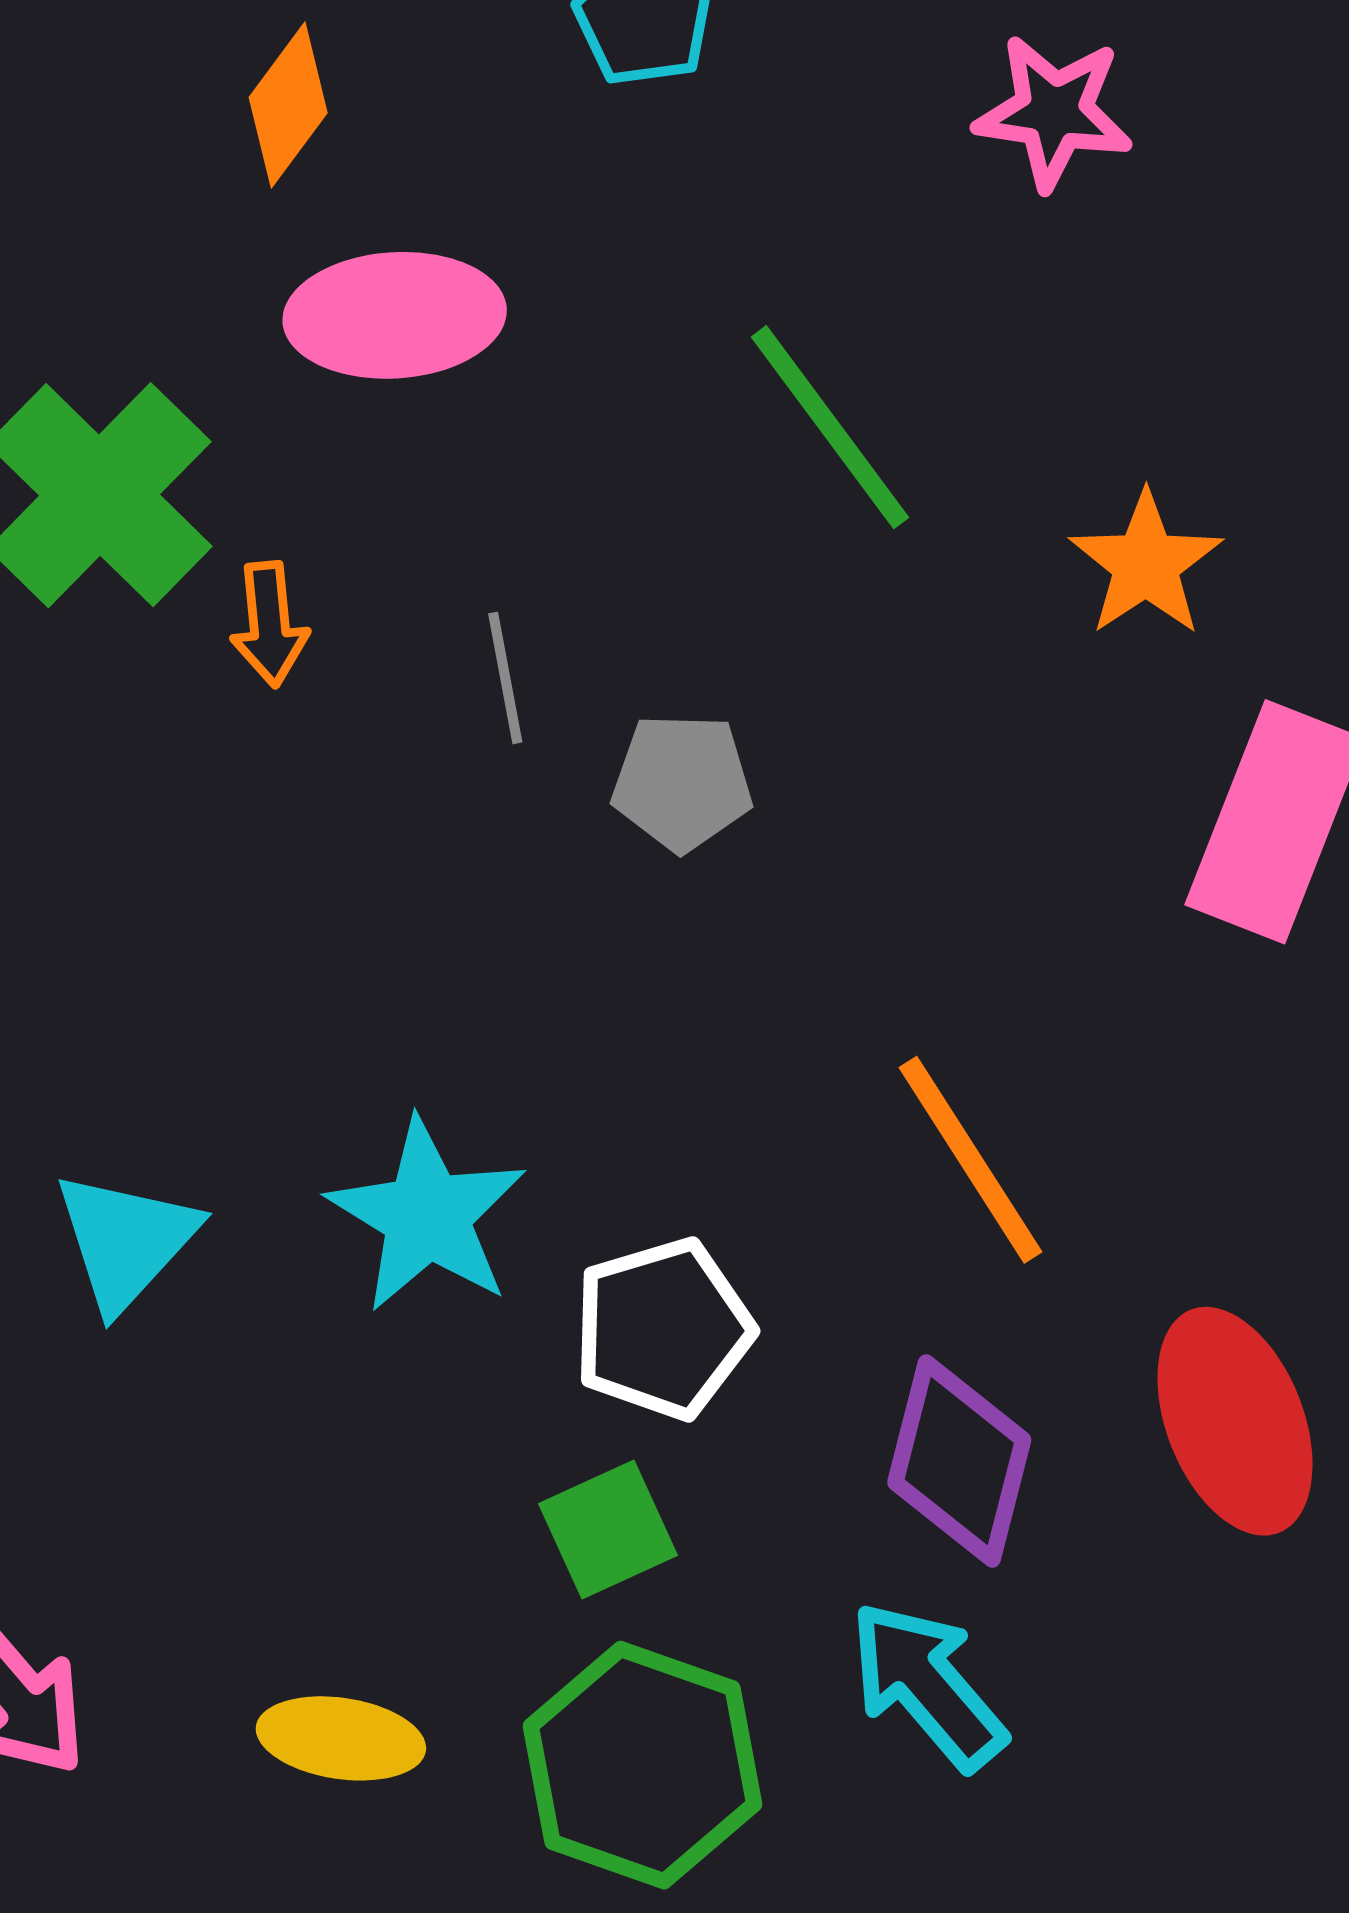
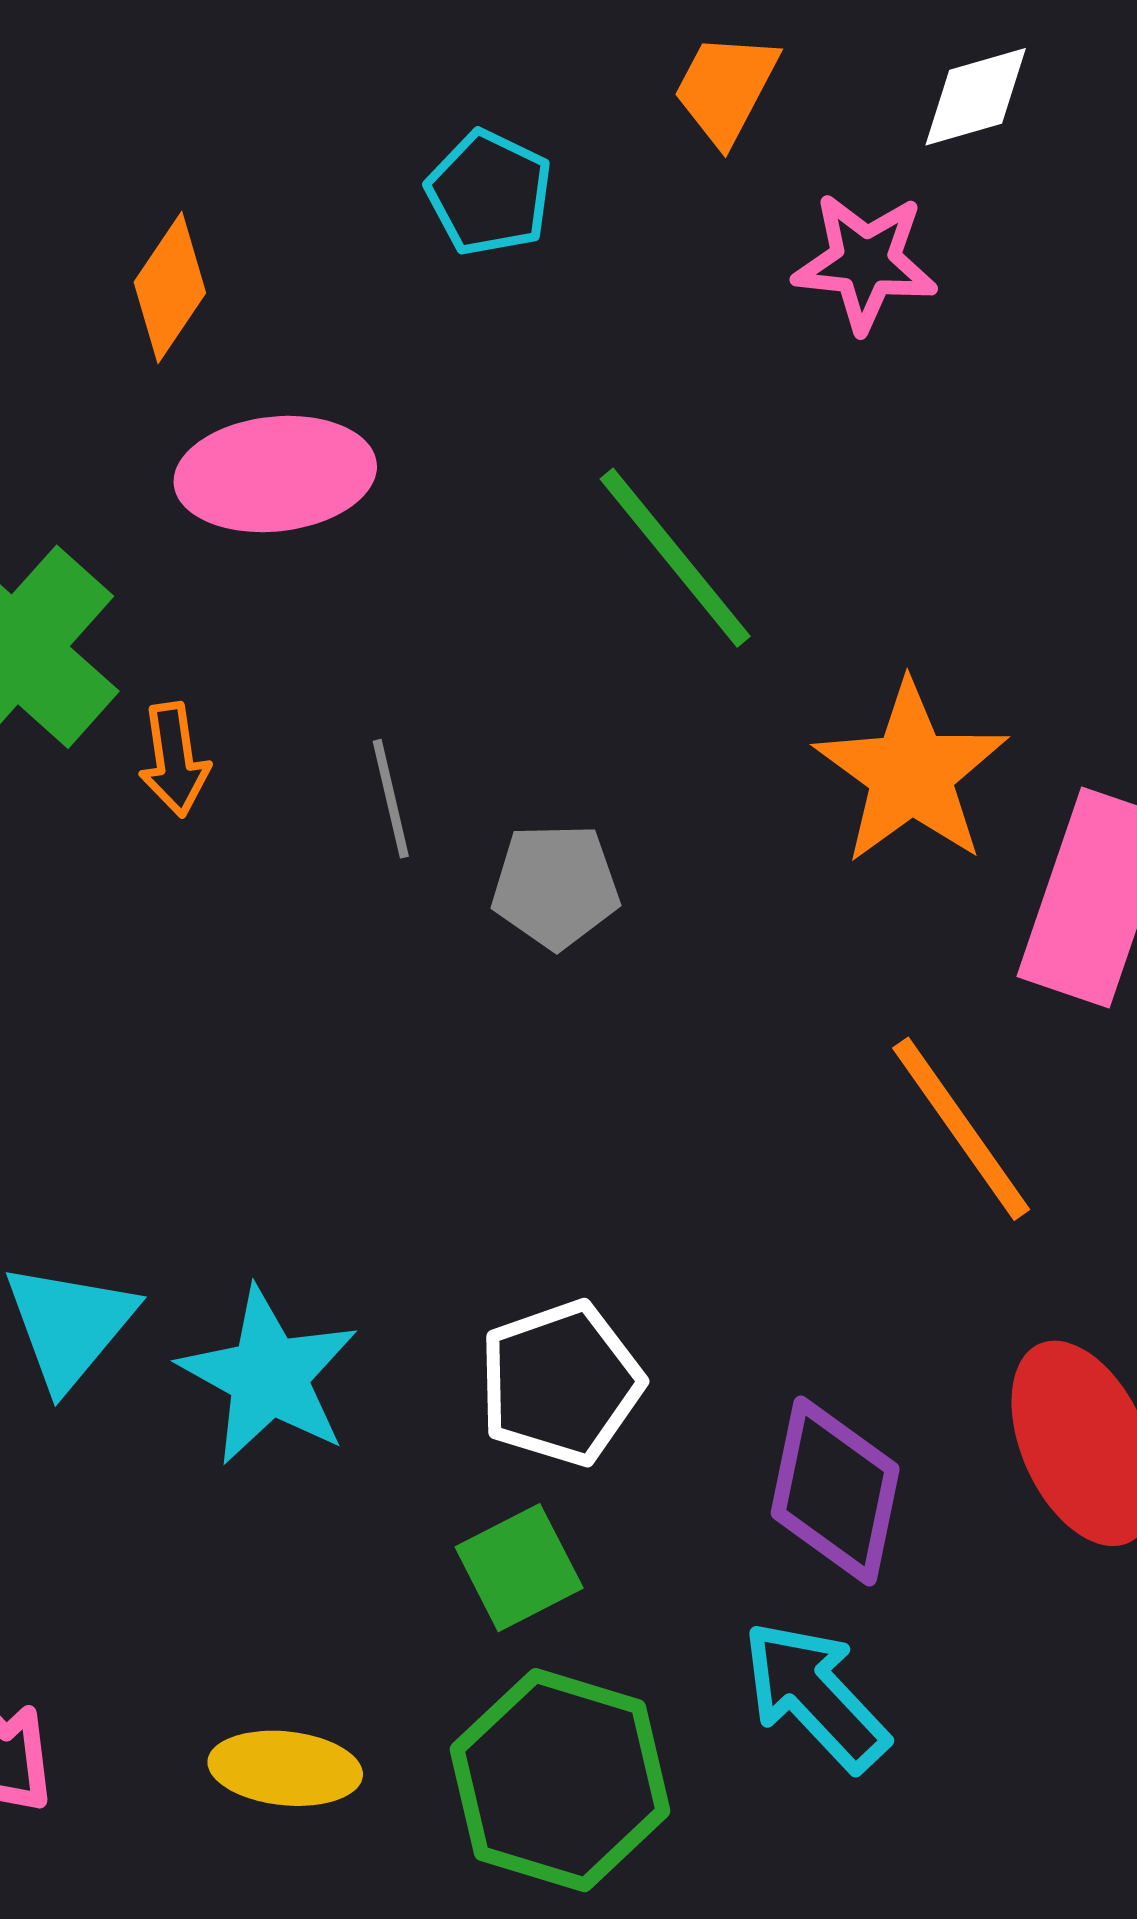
orange star: (1146, 564) -> (911, 773), moved, size x1.4
orange line: (971, 1160) -> (961, 1129), moved
cyan star: (427, 1216) -> (269, 1376), moved

